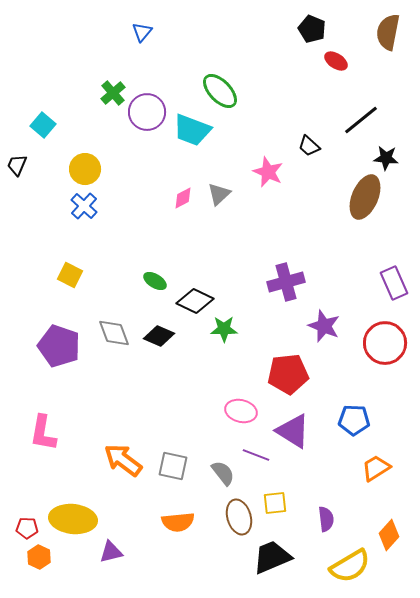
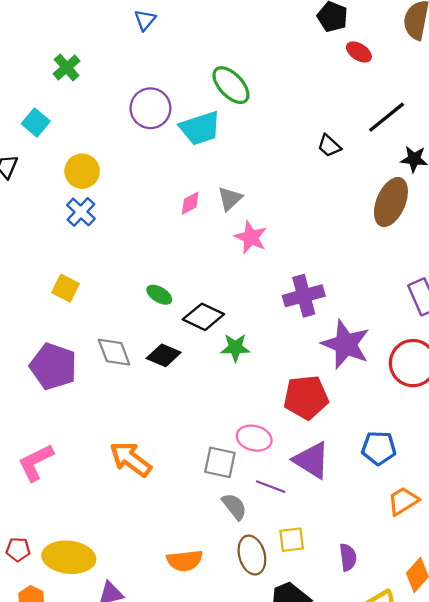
green cross: (113, 93) -> (67, 67), moved
cyan trapezoid: (192, 130) -> (200, 128), turned -39
pink star: (268, 172) -> (251, 237), moved
purple star: (324, 326) -> (346, 344), size x1.4
pink L-shape: (43, 433) -> (36, 462), turned 54
orange arrow: (123, 460) -> (131, 459), moved
gray square: (173, 466) -> (220, 462), moved
red pentagon: (27, 528) -> (18, 550), moved

